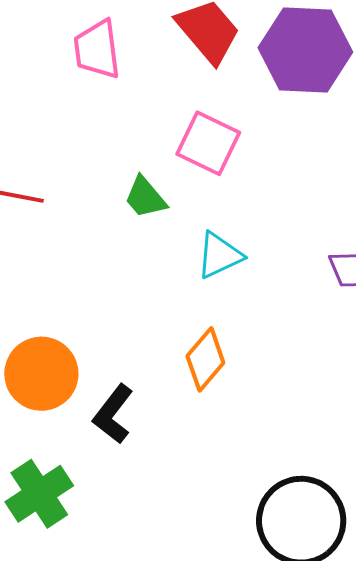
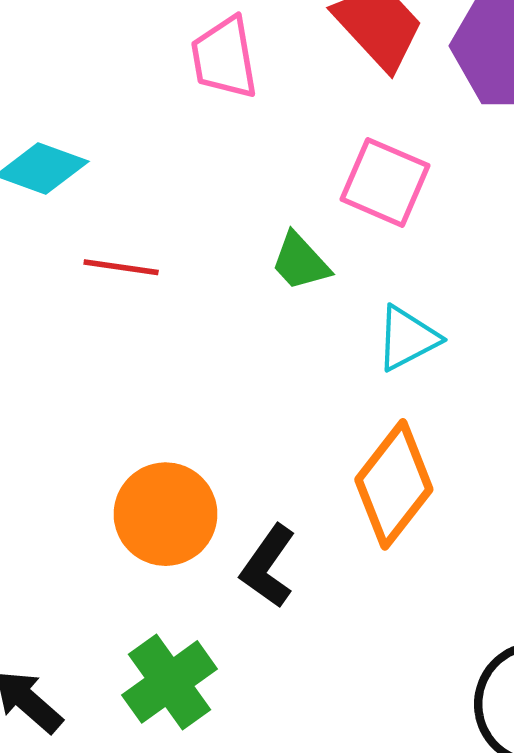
orange diamond: (205, 359) -> (394, 484), size x1.4

